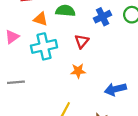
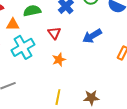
blue arrow: (115, 89) -> (92, 36), moved

